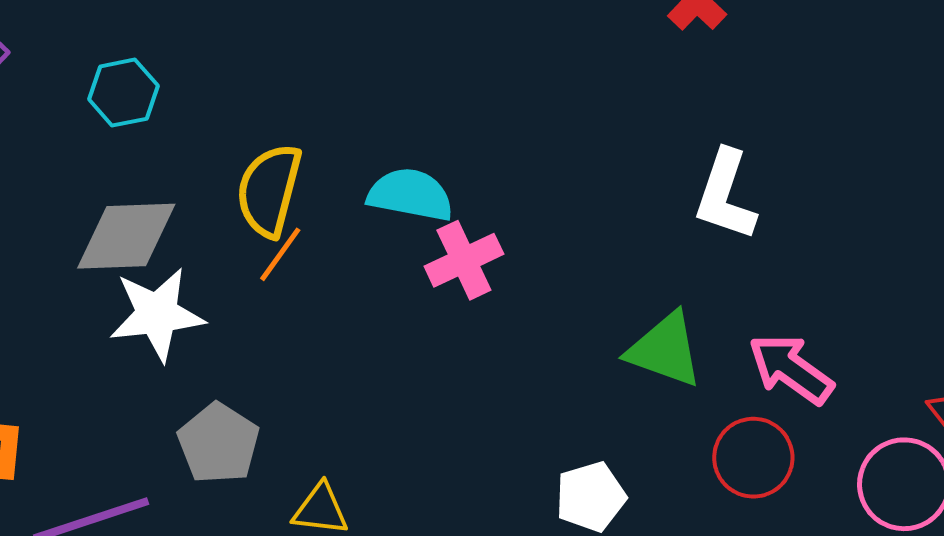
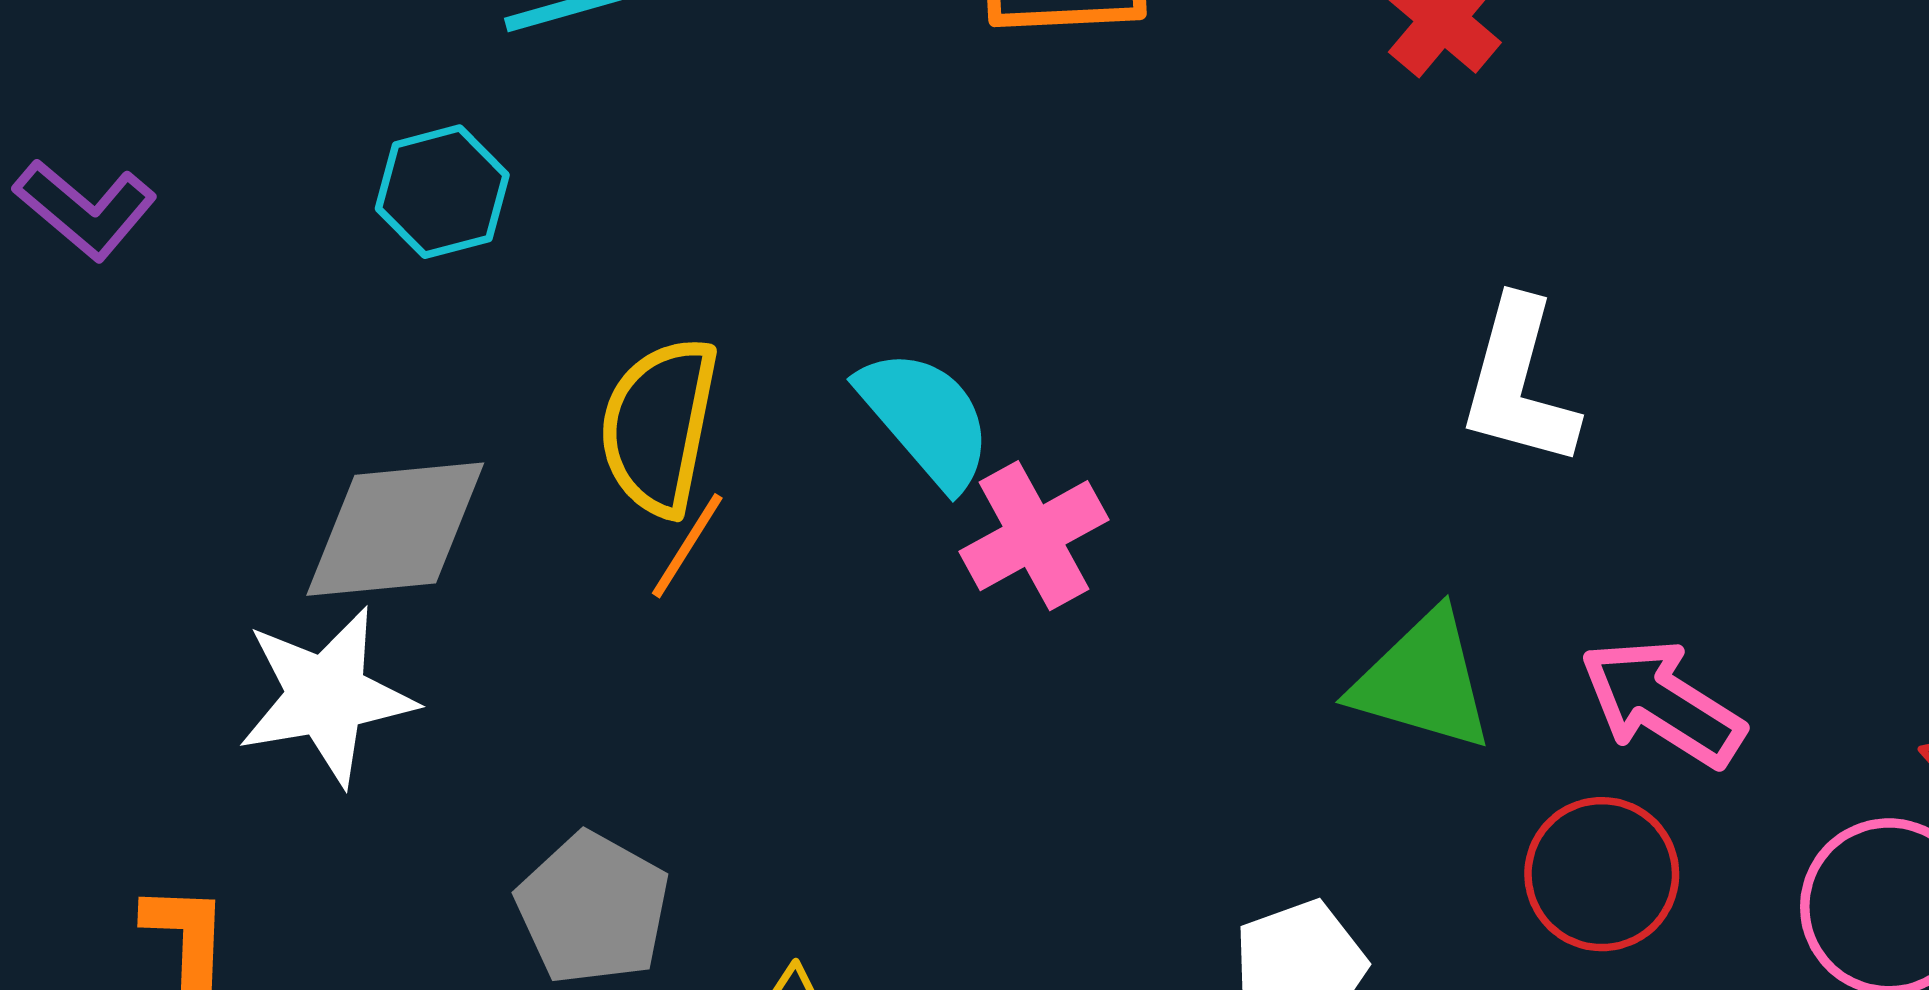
cyan hexagon: (123, 93) -> (442, 192), moved
cyan semicircle: (410, 195) -> (926, 418), turned 42
white star: (157, 314) -> (326, 696), moved

